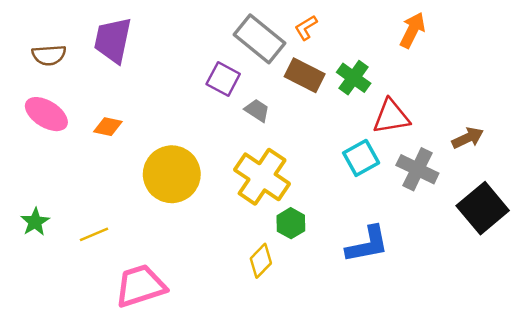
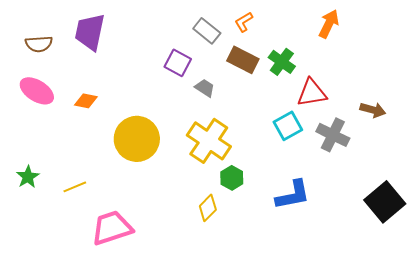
gray rectangle: (260, 39) -> (207, 31), size x0.7
brown arrow: (468, 138) -> (373, 110), turned 40
black square: (483, 208) -> (385, 202), moved

